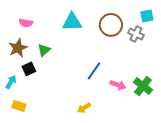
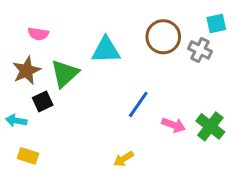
cyan triangle: (72, 22) -> (106, 50), moved
green triangle: (44, 50) -> (65, 74), size x1.5
cyan arrow: (11, 82) -> (16, 121), turned -112

